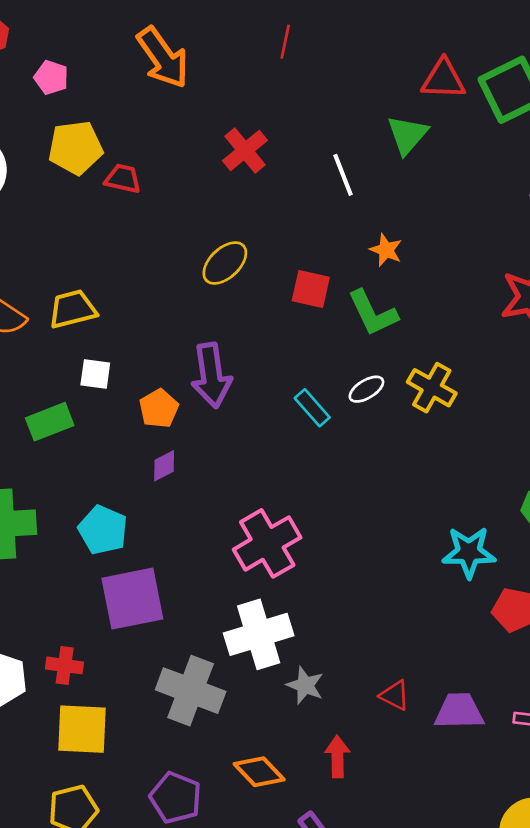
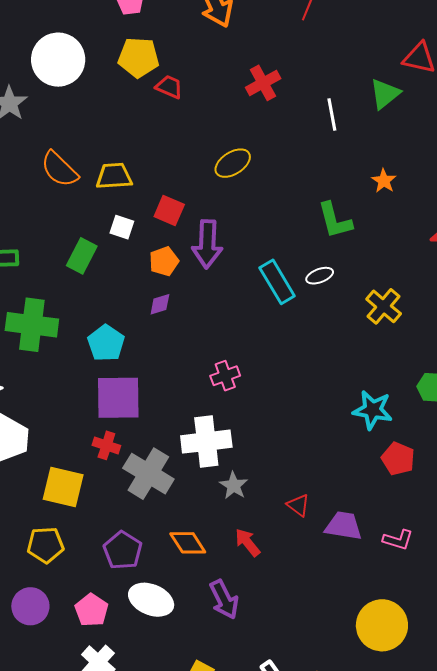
orange star: (386, 250) -> (384, 181), moved
red square: (311, 289) -> (169, 210), moved
yellow cross: (432, 388) -> (384, 306), moved
cyan rectangle: (312, 408) -> (277, 282), size x1.5
green rectangle: (50, 422) -> (82, 256), turned -52
pink cross: (267, 543) -> (225, 376), size x0.6
red cross: (65, 665) -> (106, 445), moved
red arrow: (337, 757) -> (248, 543), turned -48

